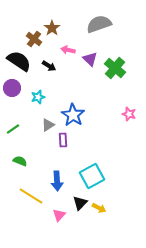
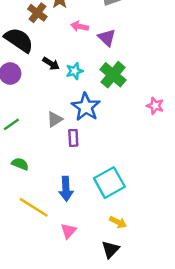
black arrow: (49, 66) -> (51, 64), moved
green cross: (115, 68) -> (113, 75), moved
cyan star: (38, 97) -> (75, 71), moved
black triangle: (80, 203) -> (111, 249), moved

